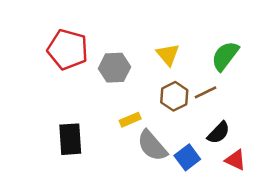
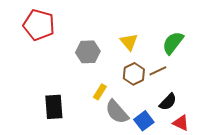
red pentagon: (68, 49) -> (39, 25), moved
yellow rectangle: (130, 120) -> (100, 92), turned -35

